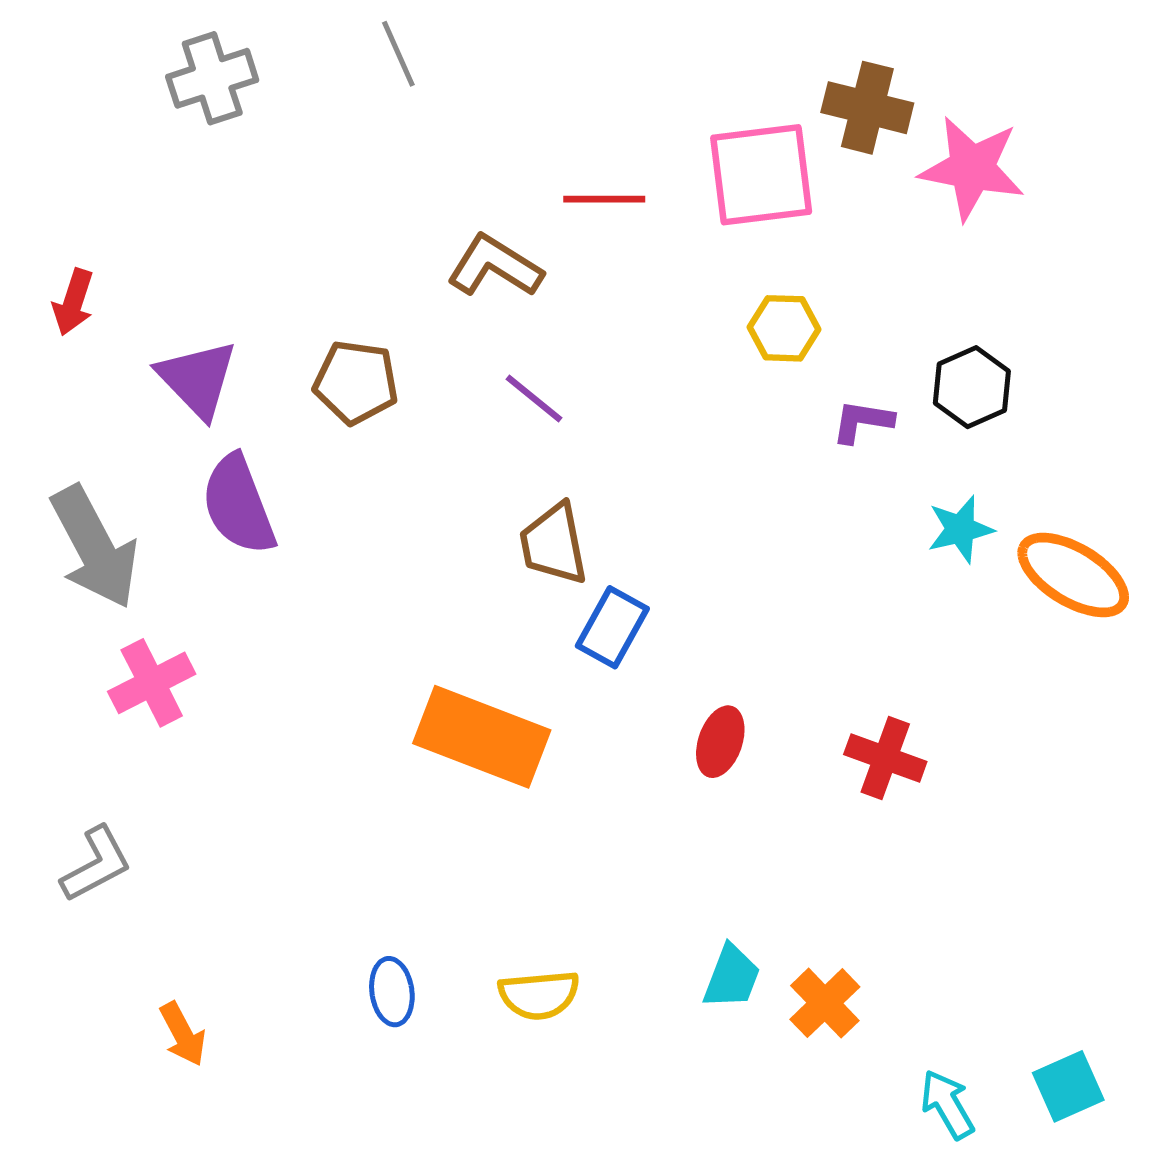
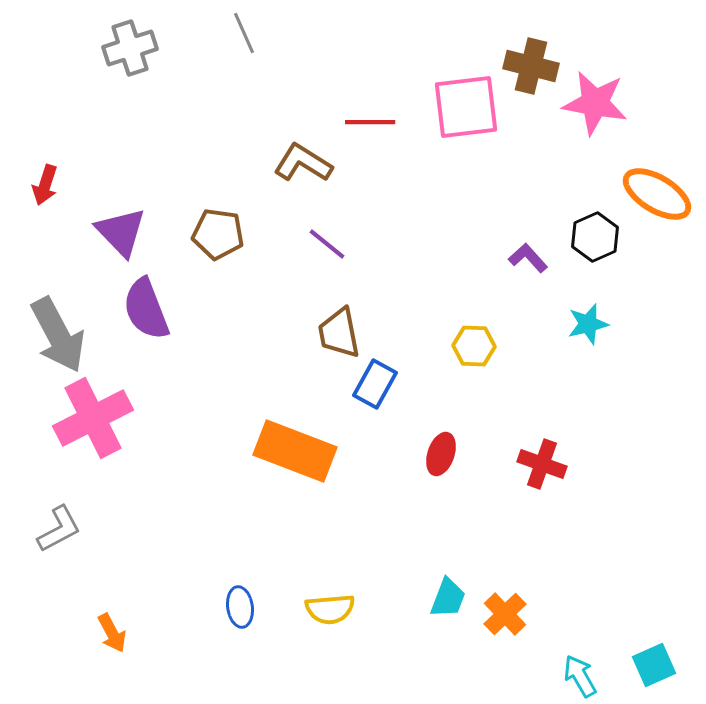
yellow hexagon: (784, 328) -> (474, 346), moved
purple L-shape: (862, 421) -> (528, 258), turned 39
orange ellipse: (1073, 575) -> (657, 194), moved
pink cross: (152, 683) -> (93, 418), size x1.5

